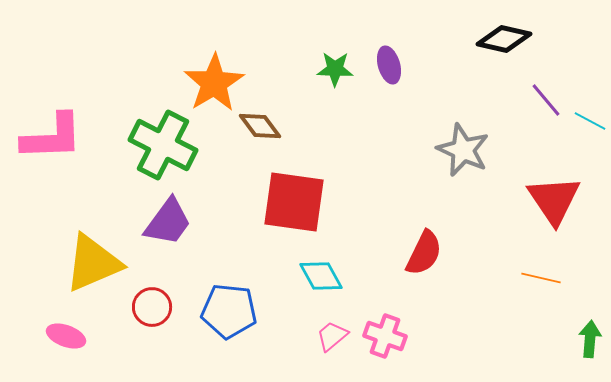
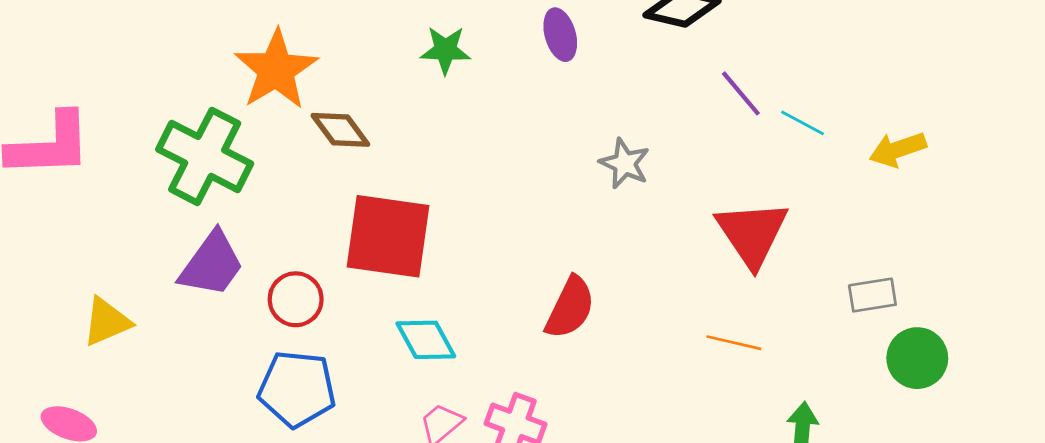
purple ellipse: (389, 65) -> (560, 35), moved
gray star: (463, 150) -> (625, 163), size x0.7
yellow triangle: (93, 263) -> (107, 322), size x0.6
red circle: (152, 307) -> (296, 299), moved

